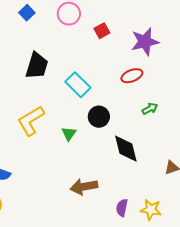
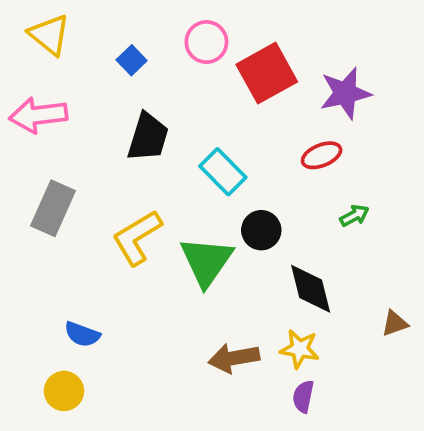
blue square: (27, 13) -> (132, 60), moved
red square: (102, 31) -> (267, 73), size x2.0
green triangle: (69, 134) -> (206, 261), size x2.0
yellow star: (151, 210) -> (300, 349), moved

